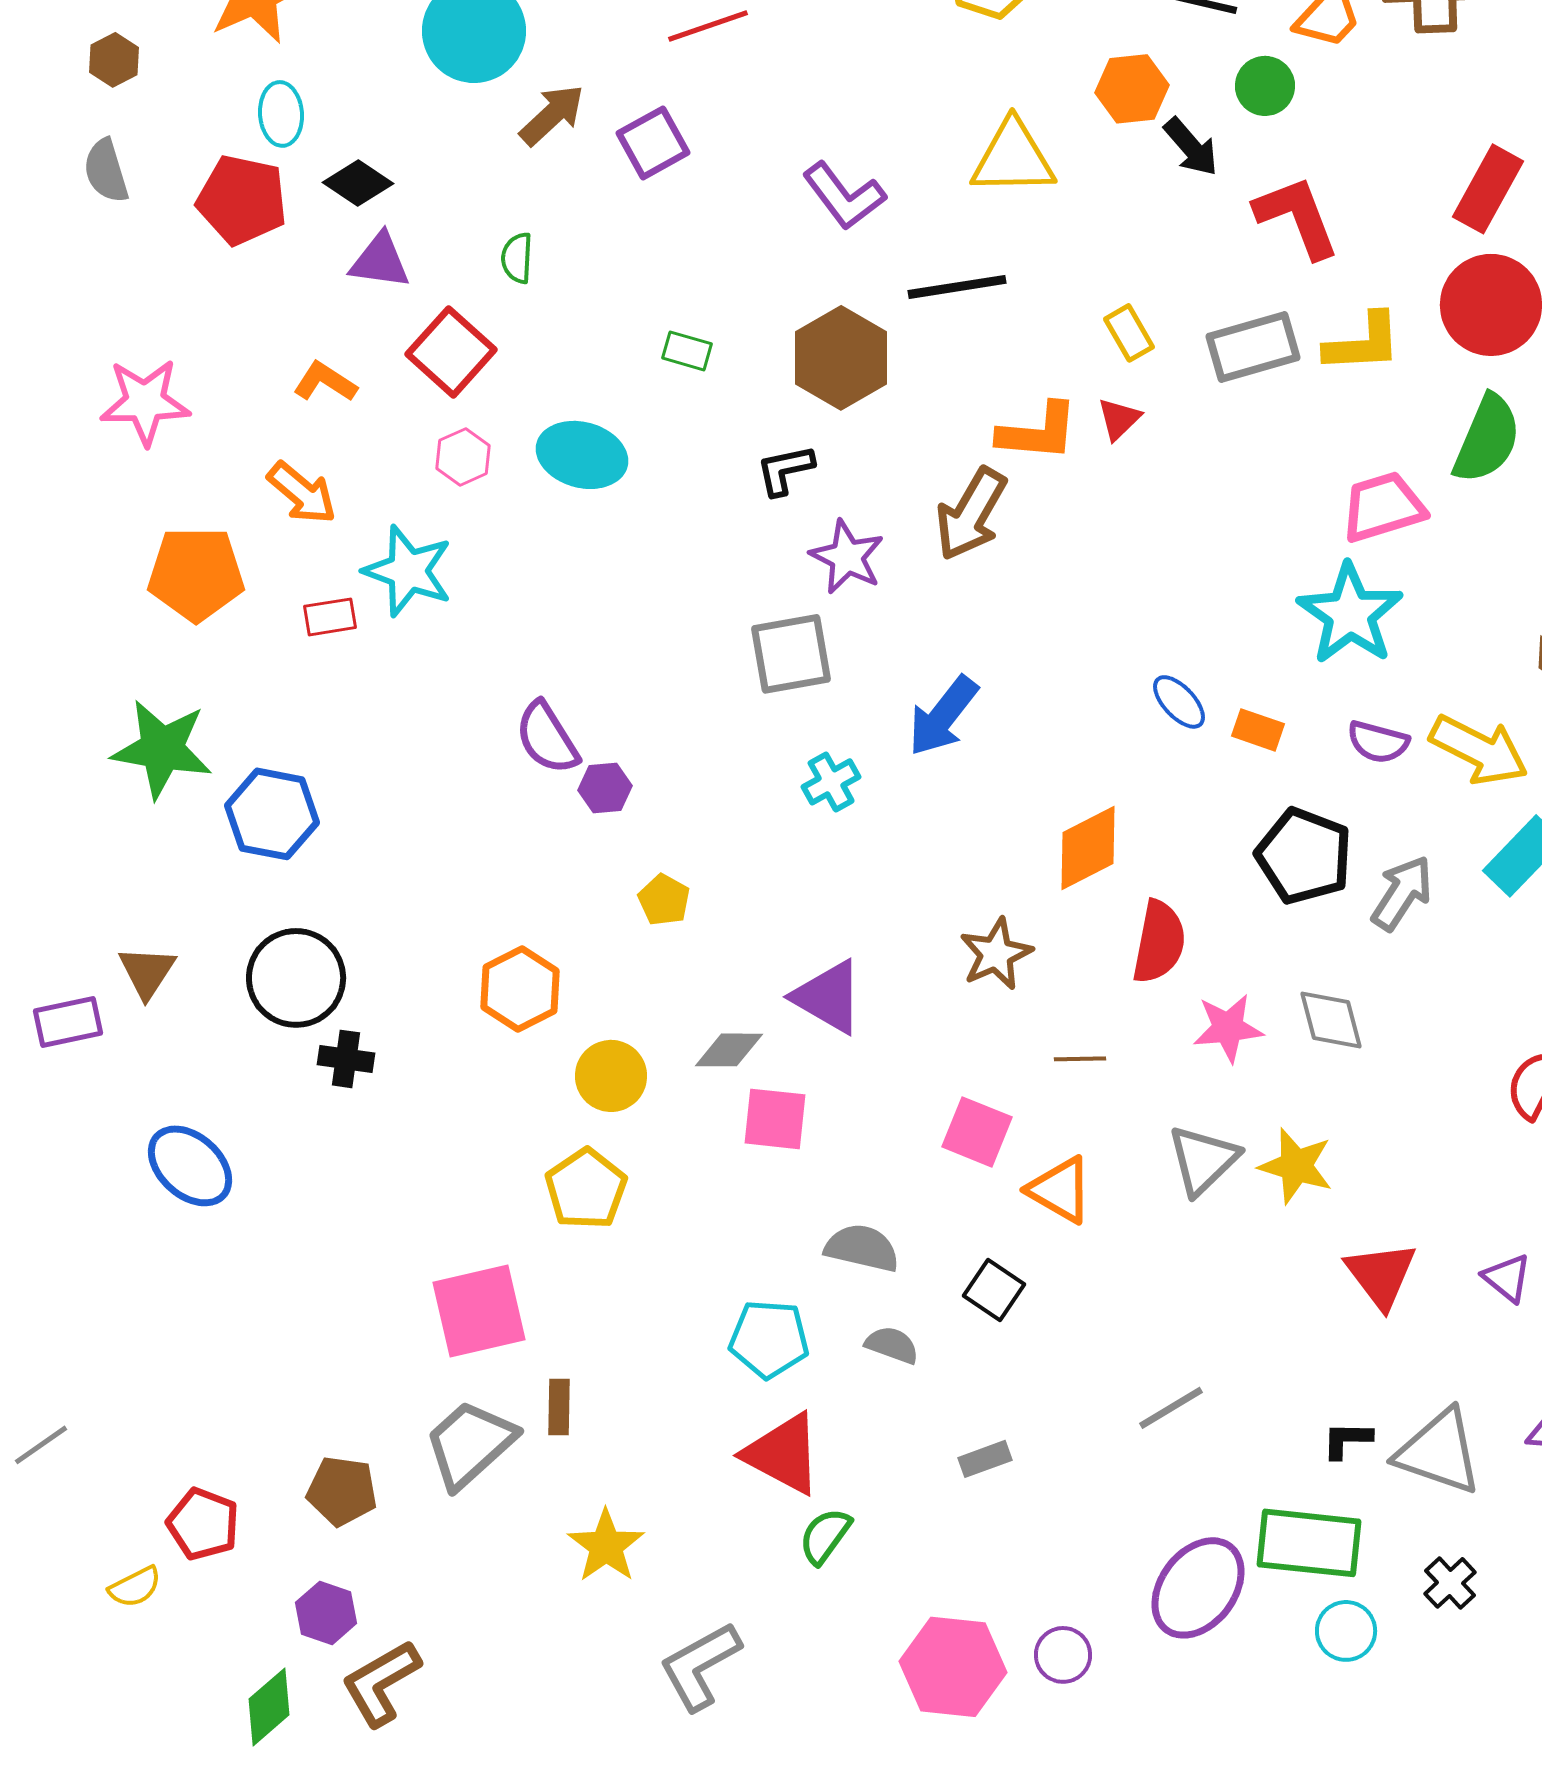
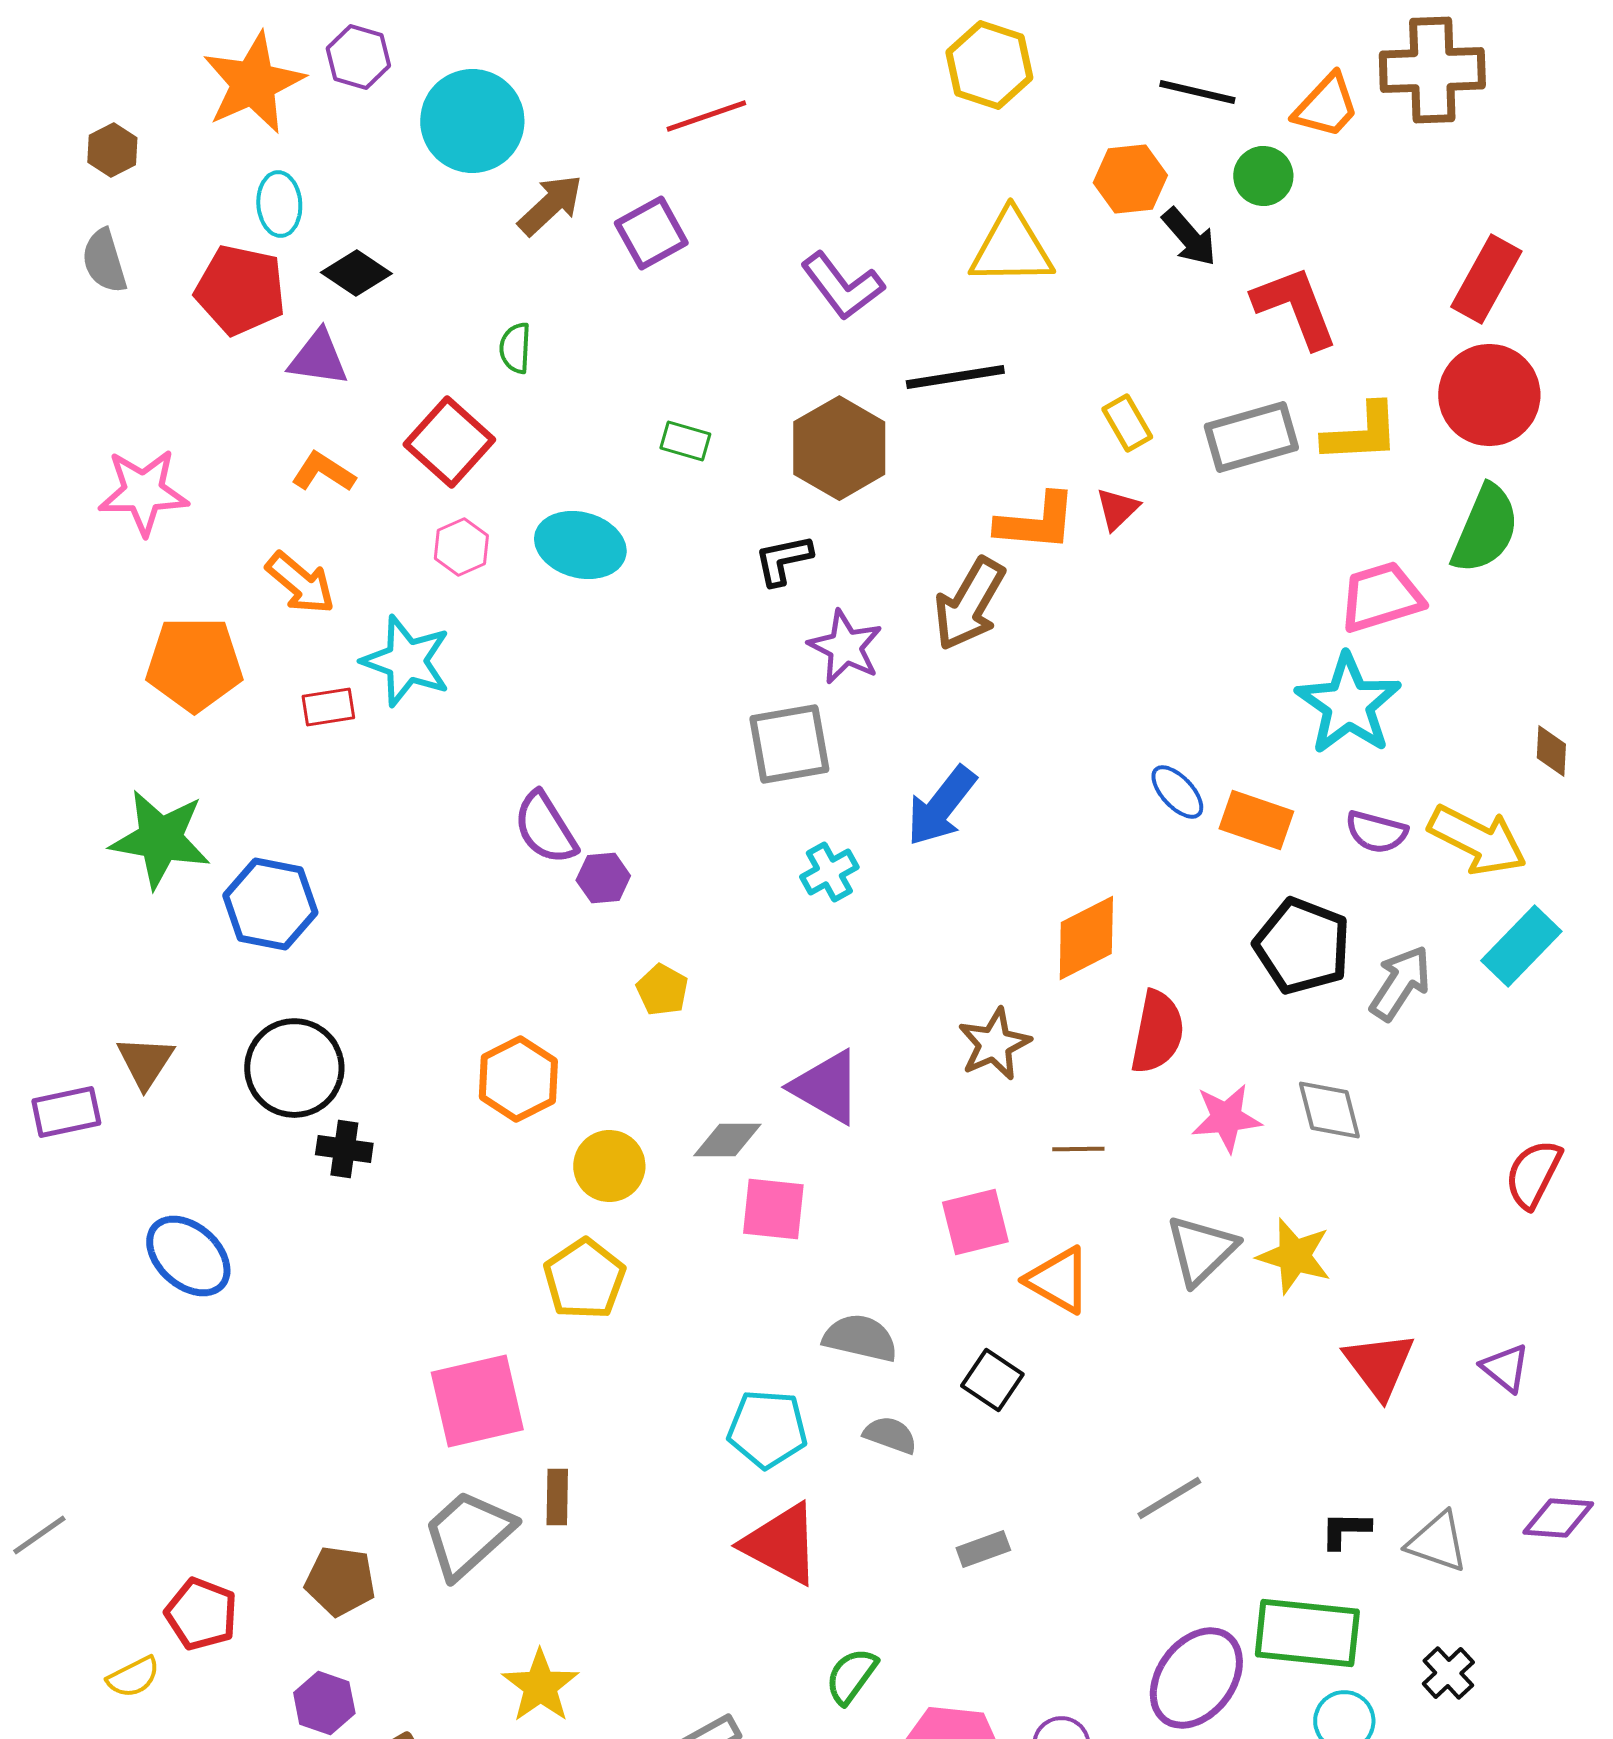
purple triangle: (380, 261) -> (318, 358), moved
orange rectangle: (1258, 730) -> (1256, 820), size x1.4
pink square: (977, 1132) -> (975, 1222), turned -36
gray triangle: (1439, 1452) -> (1437, 1542), size x0.7
green semicircle: (825, 1536) -> (851, 1676), moved
yellow star: (606, 1546) -> (540, 1686), moved

